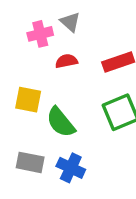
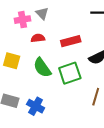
green semicircle: (61, 122) -> (42, 68), moved

